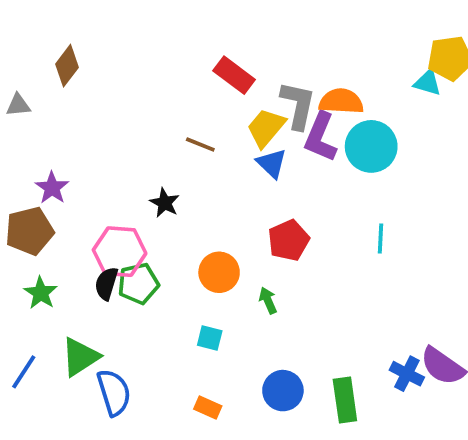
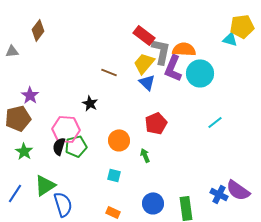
red rectangle: (234, 75) -> (144, 35), moved
cyan line: (381, 238) -> (215, 122), moved, turned 49

